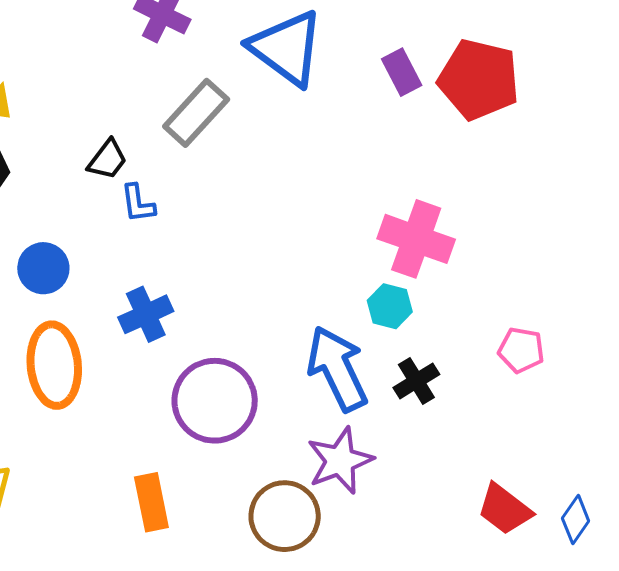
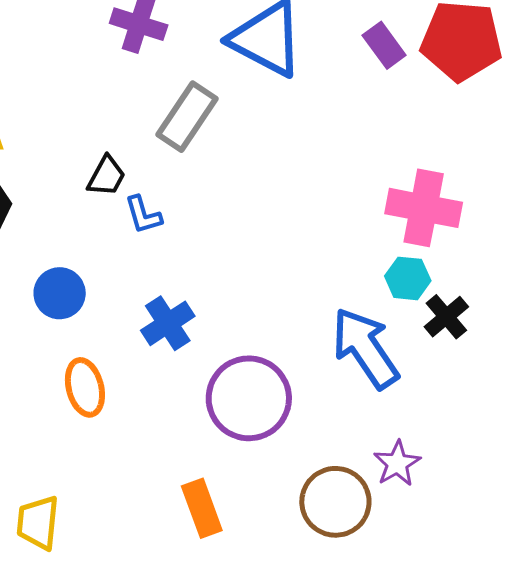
orange ellipse: (54, 365) -> (85, 387), size x0.7
black cross: (416, 381) -> (446, 317), moved
purple star: (340, 461) -> (397, 463), moved, size x0.7

